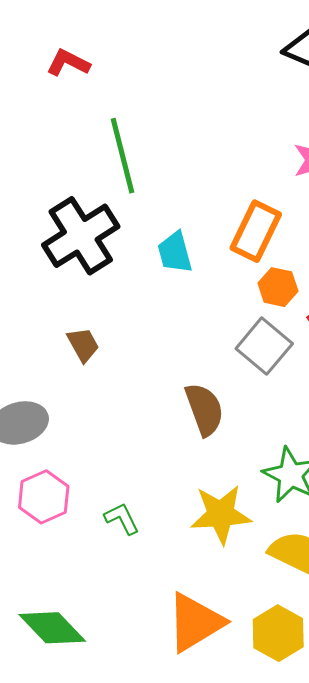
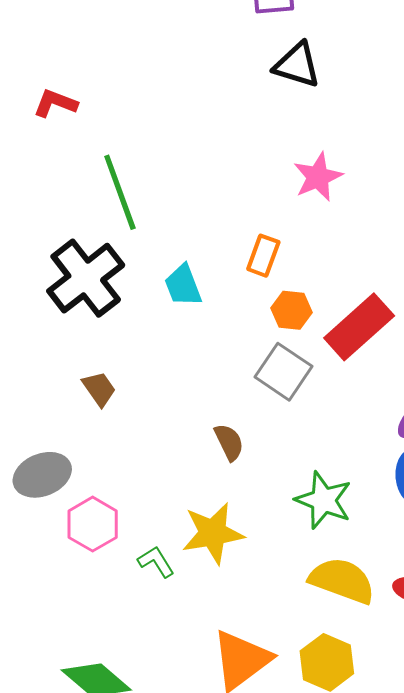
orange rectangle: (256, 231) -> (263, 256), size x0.7
brown semicircle: (204, 409) -> (229, 442), size x0.7
pink hexagon: (44, 497) -> (93, 524), moved
yellow star: (221, 514) -> (213, 533), moved

